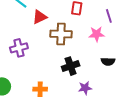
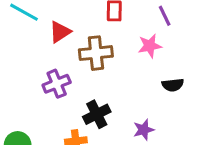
purple cross: (19, 48) -> (57, 84), moved
black cross: (71, 66) -> (97, 114), moved

